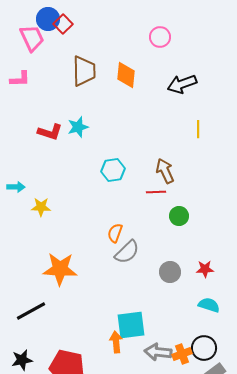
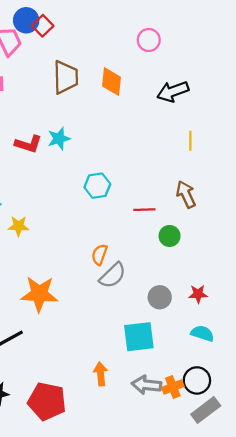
brown arrow: (165, 171) -> (186, 194), moved
cyan square: (131, 325) -> (139, 337), moved

